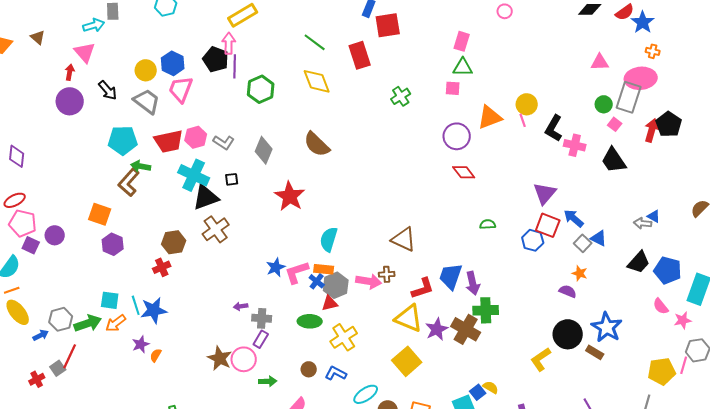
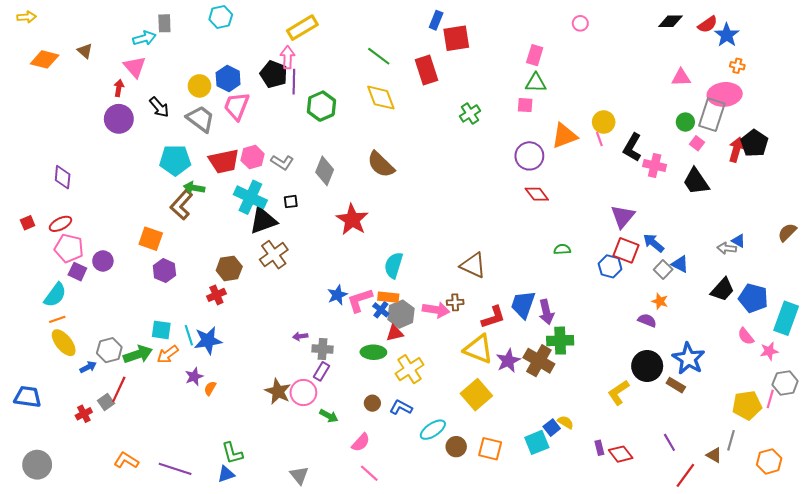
green arrow: (268, 381) -> (329, 416), turned 30

